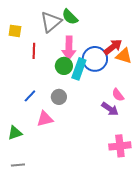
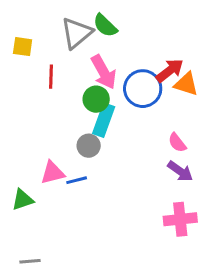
pink arrow: (69, 48) -> (104, 72), turned -30
cyan rectangle: (79, 69) -> (104, 120), moved
blue line: (30, 96) -> (77, 180), moved, turned 32
purple arrow: (110, 109) -> (180, 171), moved
pink triangle: (45, 119) -> (53, 173), moved
gray line: (18, 165) -> (30, 261), moved

